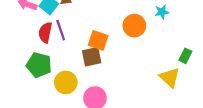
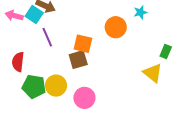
red semicircle: (45, 32) -> (18, 62), moved
green pentagon: (39, 65) -> (34, 87), moved

